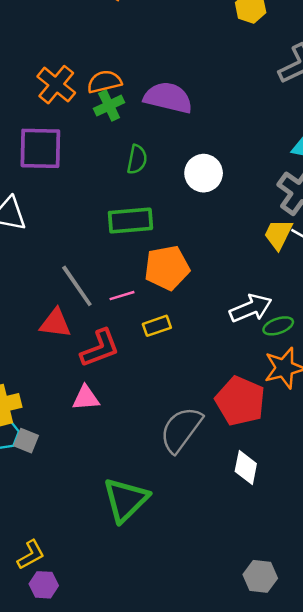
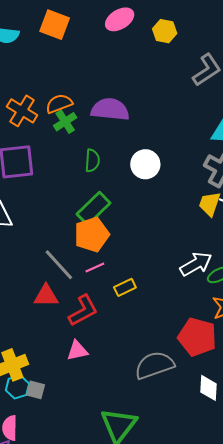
green rectangle: (130, 221) -> (94, 209), turned -32
orange pentagon: (167, 268) -> (92, 235), moved
gray semicircle: (181, 430) -> (154, 365), turned 42

